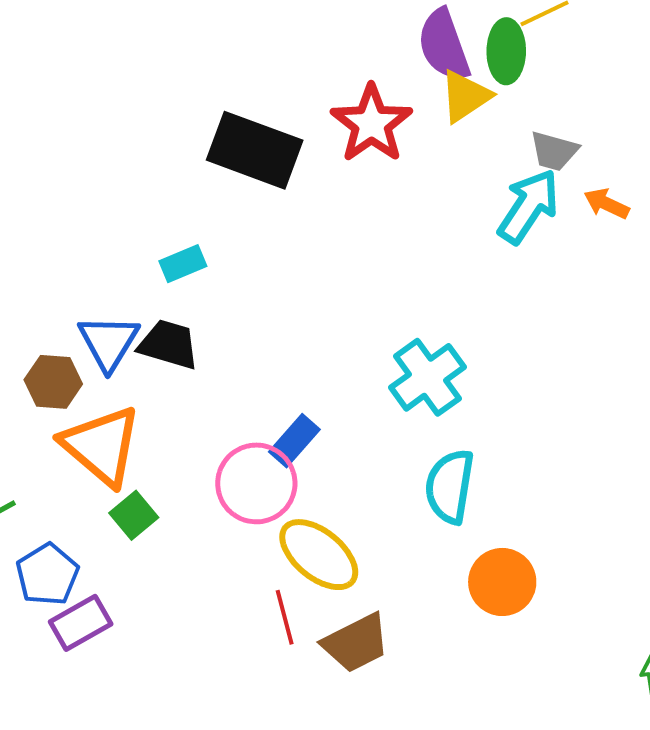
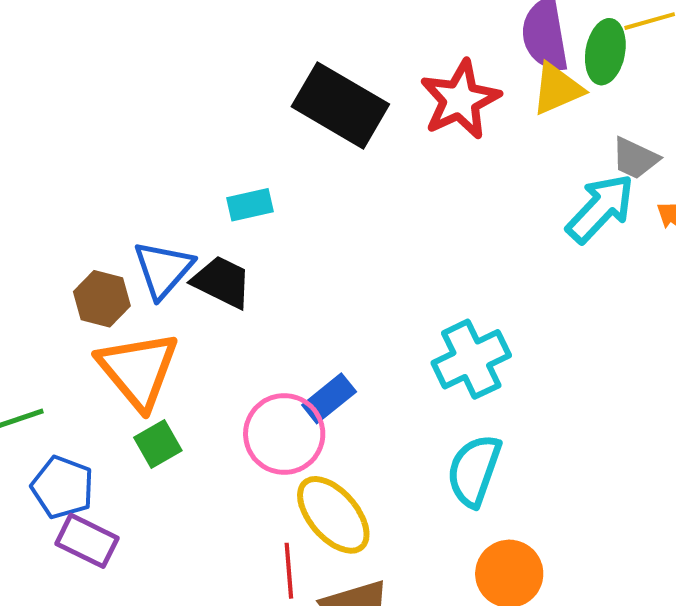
blue pentagon: (47, 574) -> (63, 487), turned -30
purple rectangle: (81, 623) -> (87, 541), turned 46

